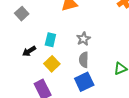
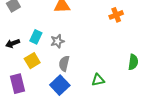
gray star: (83, 39) -> (57, 41), moved
blue square: (84, 82) -> (60, 85), turned -30

